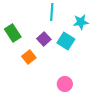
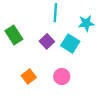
orange square: (29, 57) -> (29, 76), moved
pink circle: (65, 84) -> (62, 76), moved

